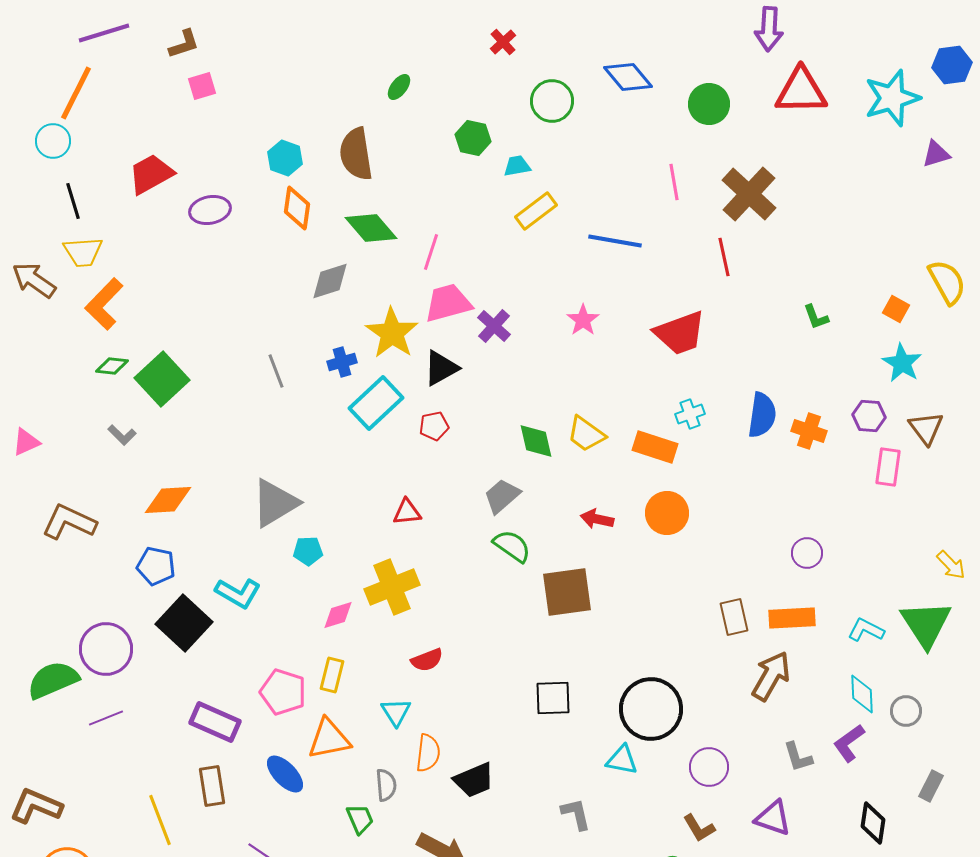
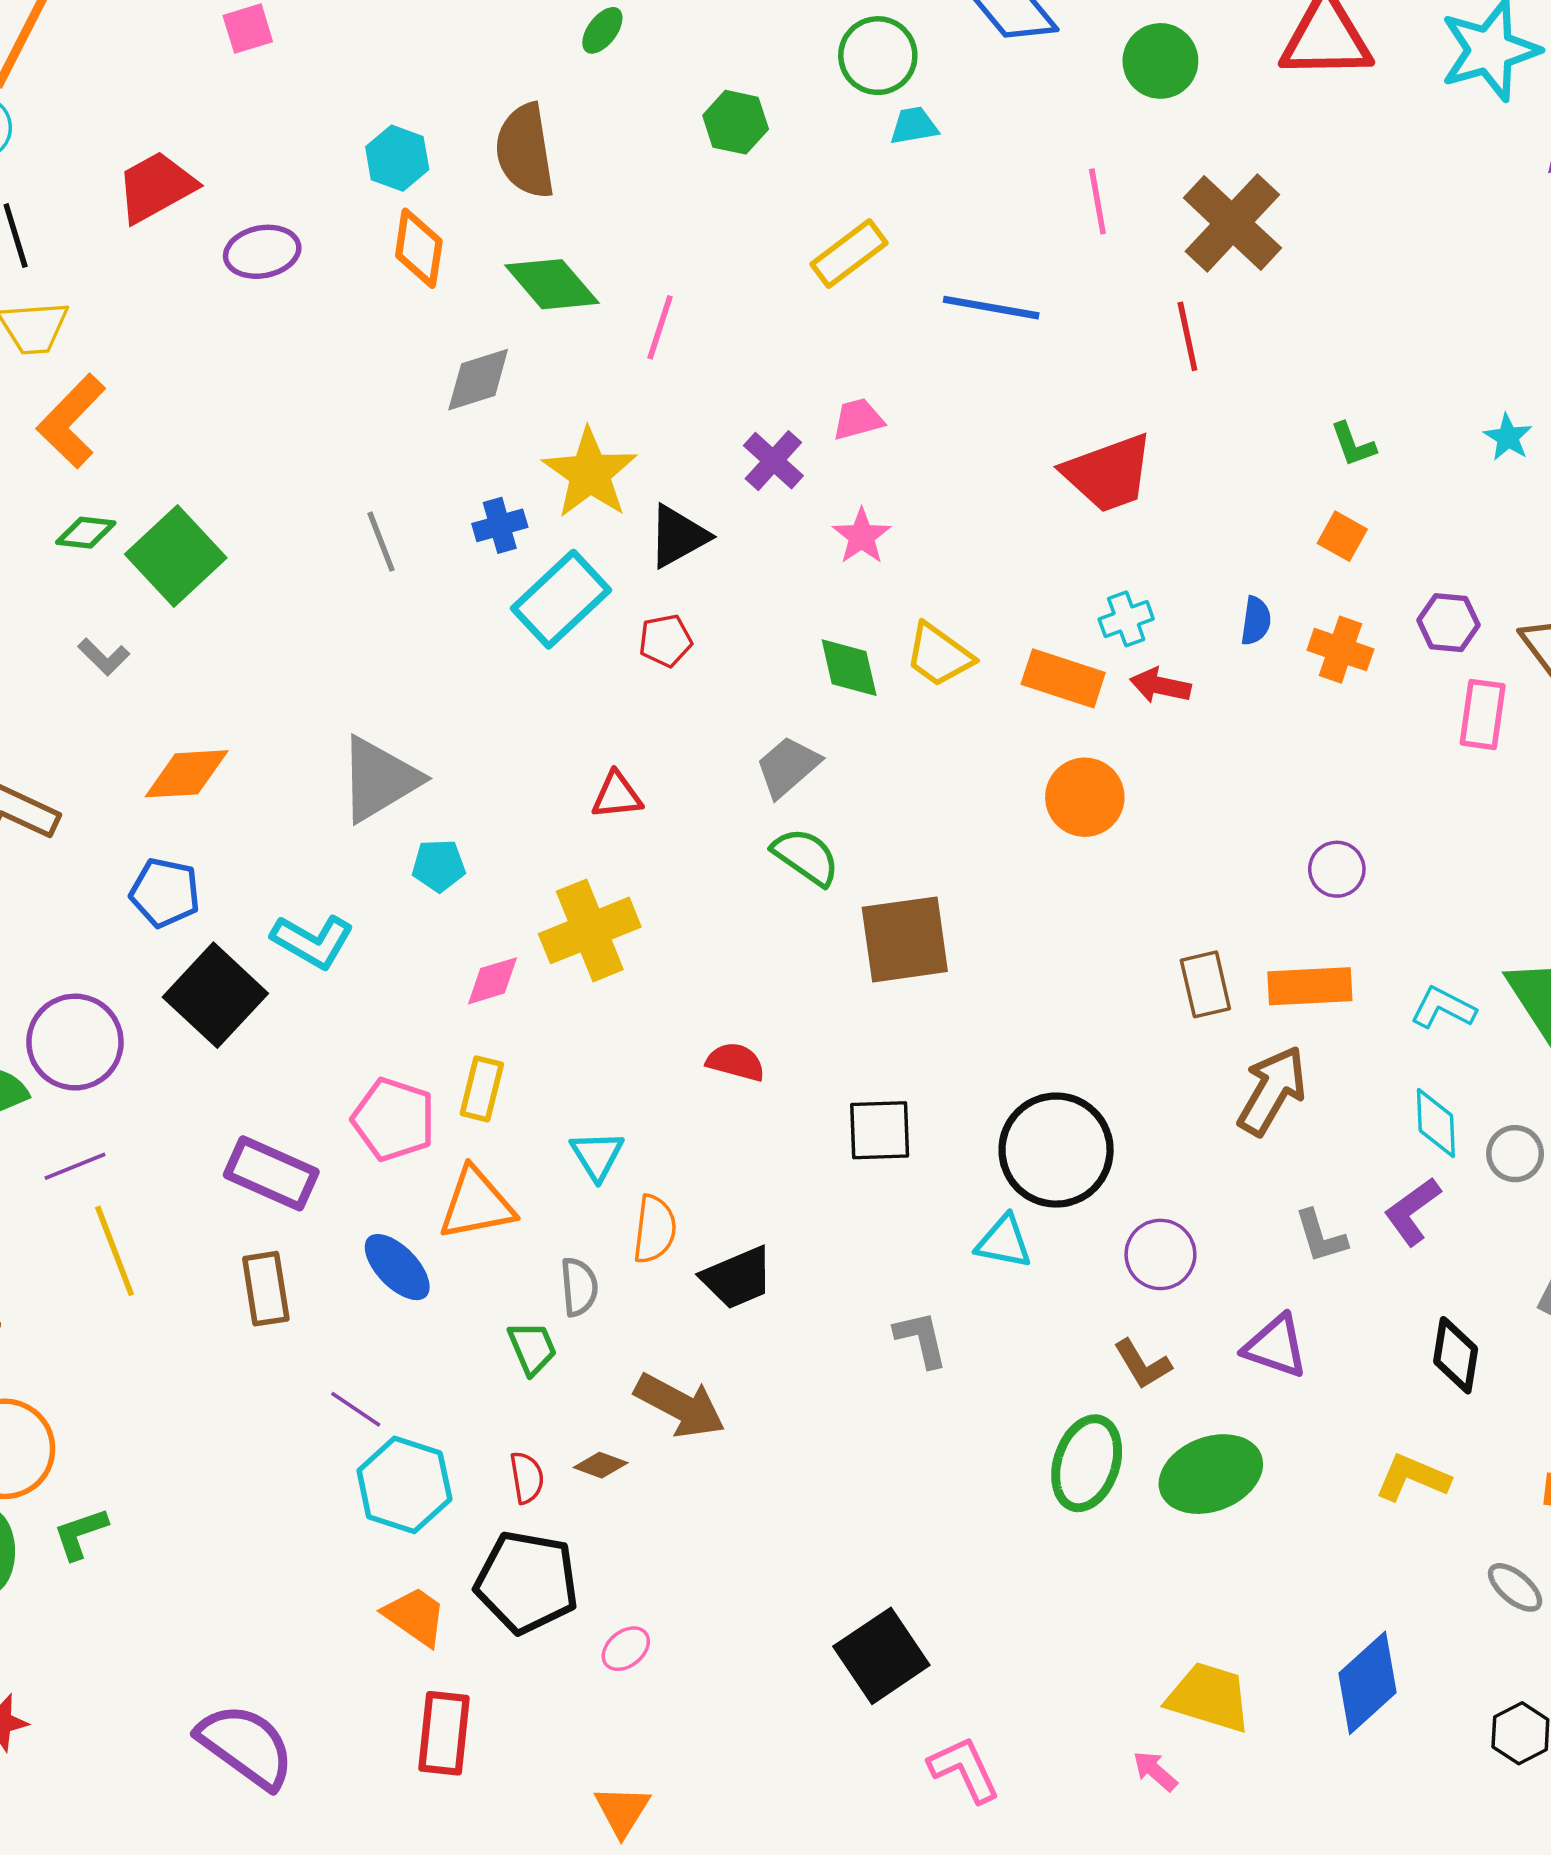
cyan trapezoid: (517, 166) -> (914, 126), moved
pink trapezoid: (448, 303) -> (858, 419), moved, size x0.6
orange square: (896, 309) -> (1342, 536), moved
pink star: (583, 320) -> (862, 536), moved
cyan star: (902, 363) -> (1508, 437), moved, size x0.7
blue semicircle: (762, 415) -> (1256, 621), size x0.6
red arrow: (597, 519) -> (1160, 686), moved
red semicircle: (427, 660) -> (736, 1062), moved, turned -144
yellow line: (160, 820) -> (115, 1251), moved

